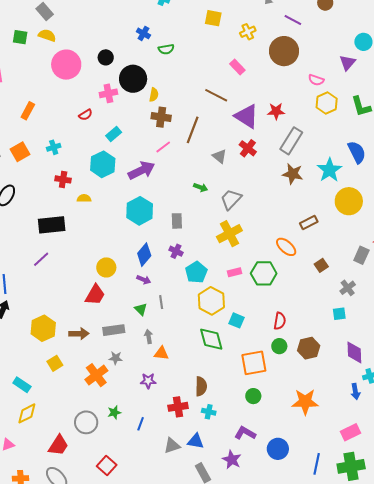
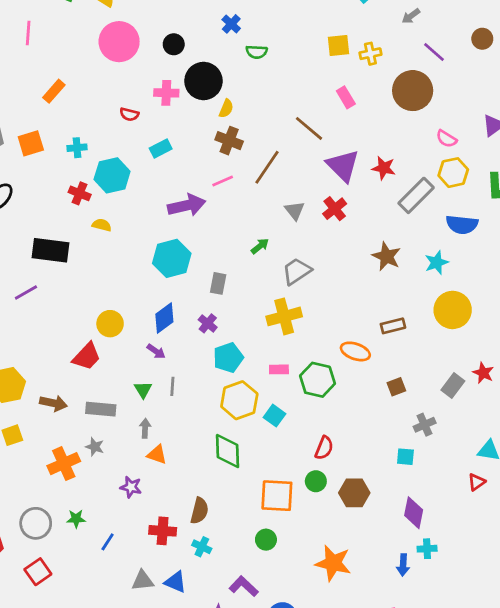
yellow square: (213, 18) -> (338, 46), moved, turned -30
red semicircle: (85, 115) -> (129, 114), turned 32
gray rectangle: (291, 141) -> (416, 195), moved
blue semicircle: (357, 152) -> (462, 225), moved, turned 110
cyan hexagon: (103, 164) -> (112, 175), moved
cyan star: (329, 170) -> (437, 263), size x0.7
green arrow: (201, 187) -> (260, 246), turned -72
orange ellipse: (286, 247) -> (355, 351), turned -35
cyan square: (236, 320) -> (275, 416), moved
red square: (107, 466) -> (38, 572), moved

